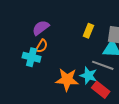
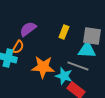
purple semicircle: (41, 28) -> (28, 29), moved
orange star: (67, 80) -> (43, 67), moved

